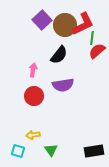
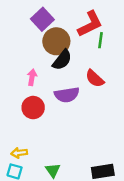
brown circle: (65, 25) -> (56, 41), moved
red semicircle: (97, 51) -> (95, 78), moved, turned -96
yellow arrow: (33, 135) -> (19, 153), moved

